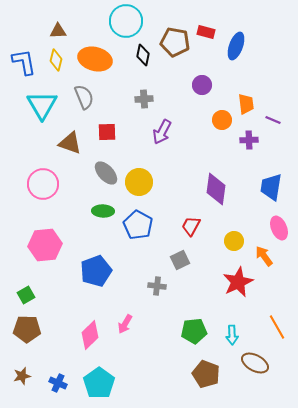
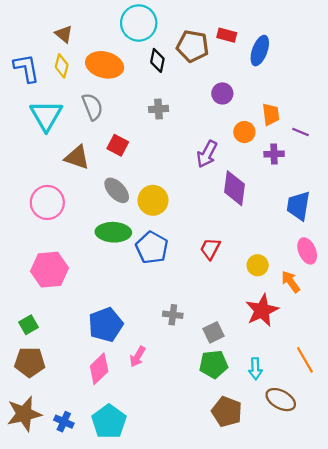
brown triangle: (58, 31) -> (64, 34), turned 42
red square: (107, 132) -> (118, 145), turned 30
purple arrow: (162, 132) -> (207, 154), moved
purple diamond: (216, 189) -> (234, 188), moved
green ellipse: (103, 211) -> (113, 232), size x1.4
gray square: (180, 260) -> (214, 332), moved
blue pentagon: (96, 271) -> (106, 325), moved
brown star: (22, 376) -> (24, 414), size x1.8

